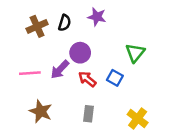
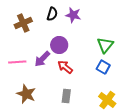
black semicircle: (65, 23) -> (52, 14), moved
blue square: (115, 78) -> (103, 67), moved

